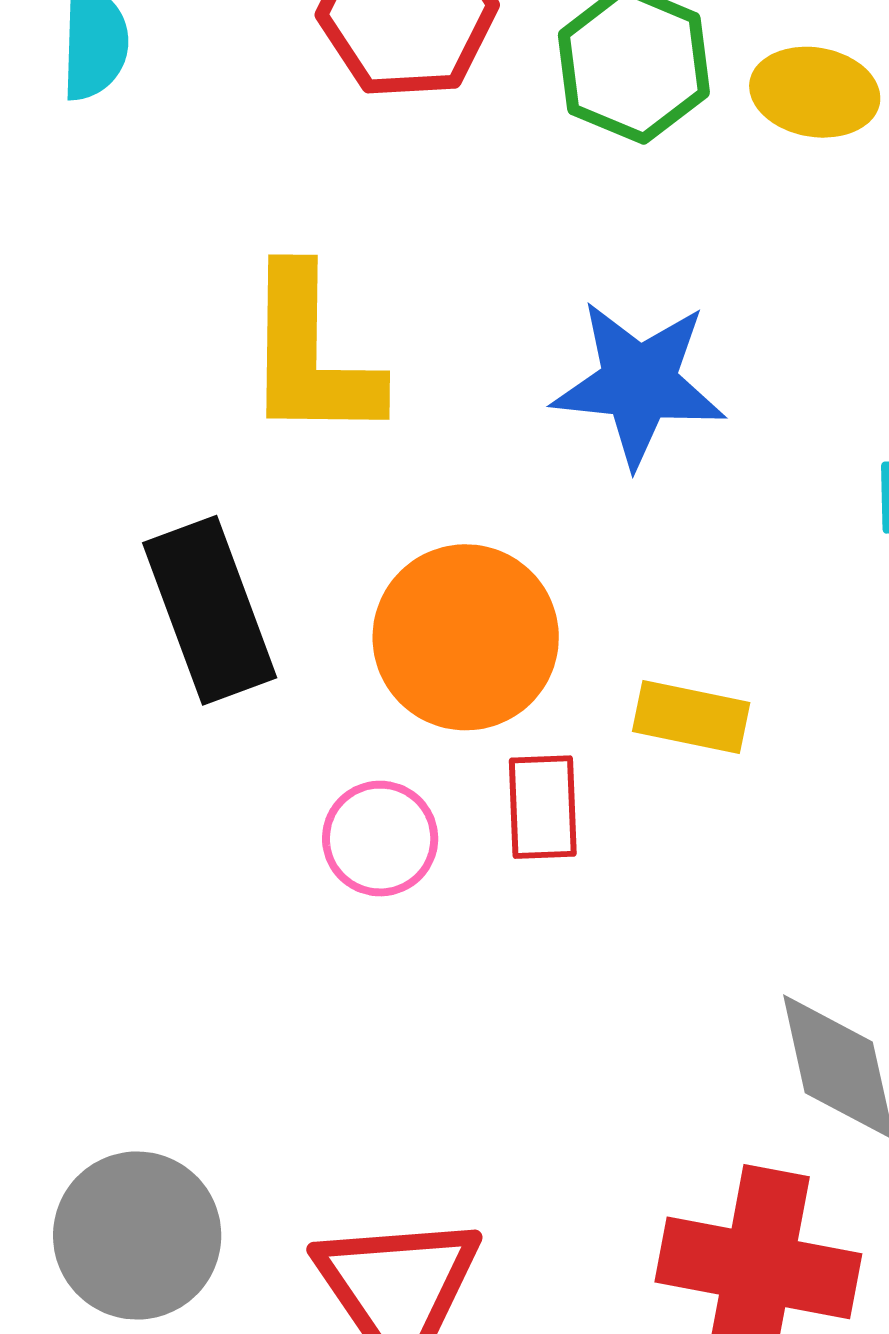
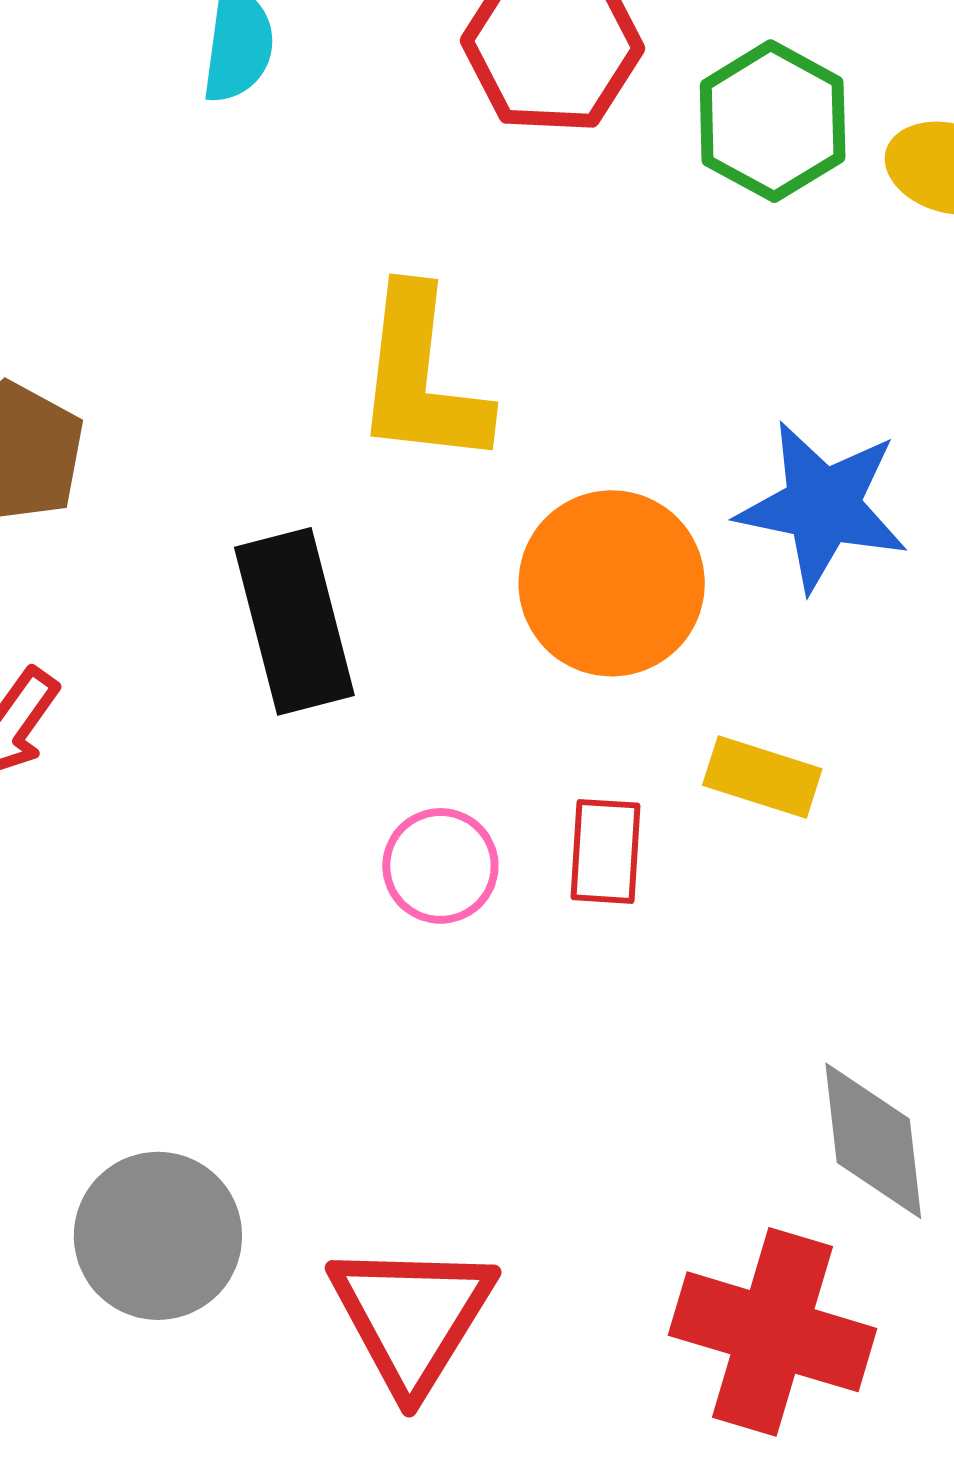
blue star: (639, 383) -> (823, 506), moved
orange circle: (466, 637) -> (612, 583), moved

